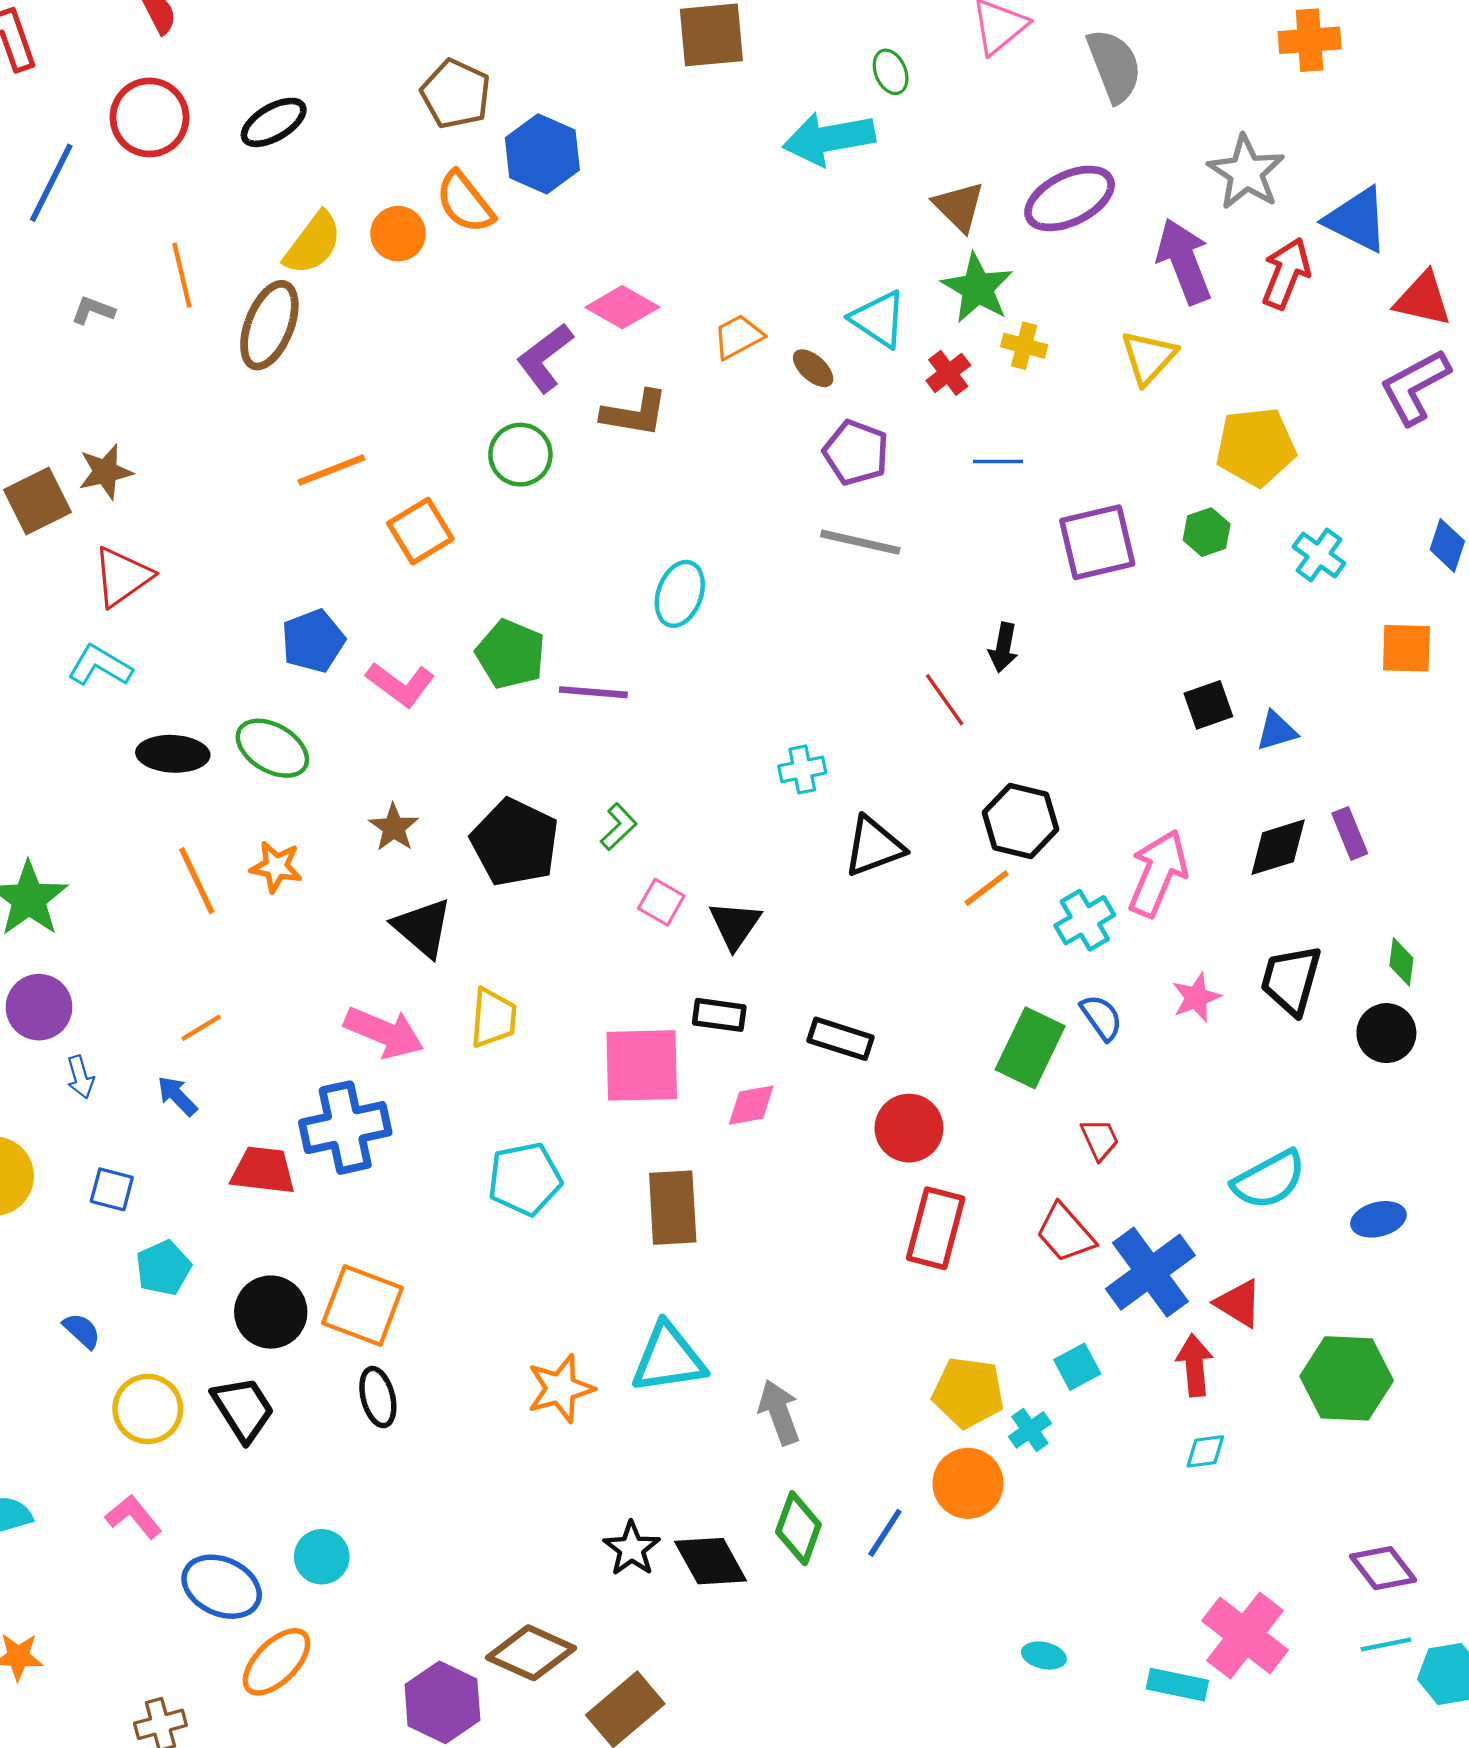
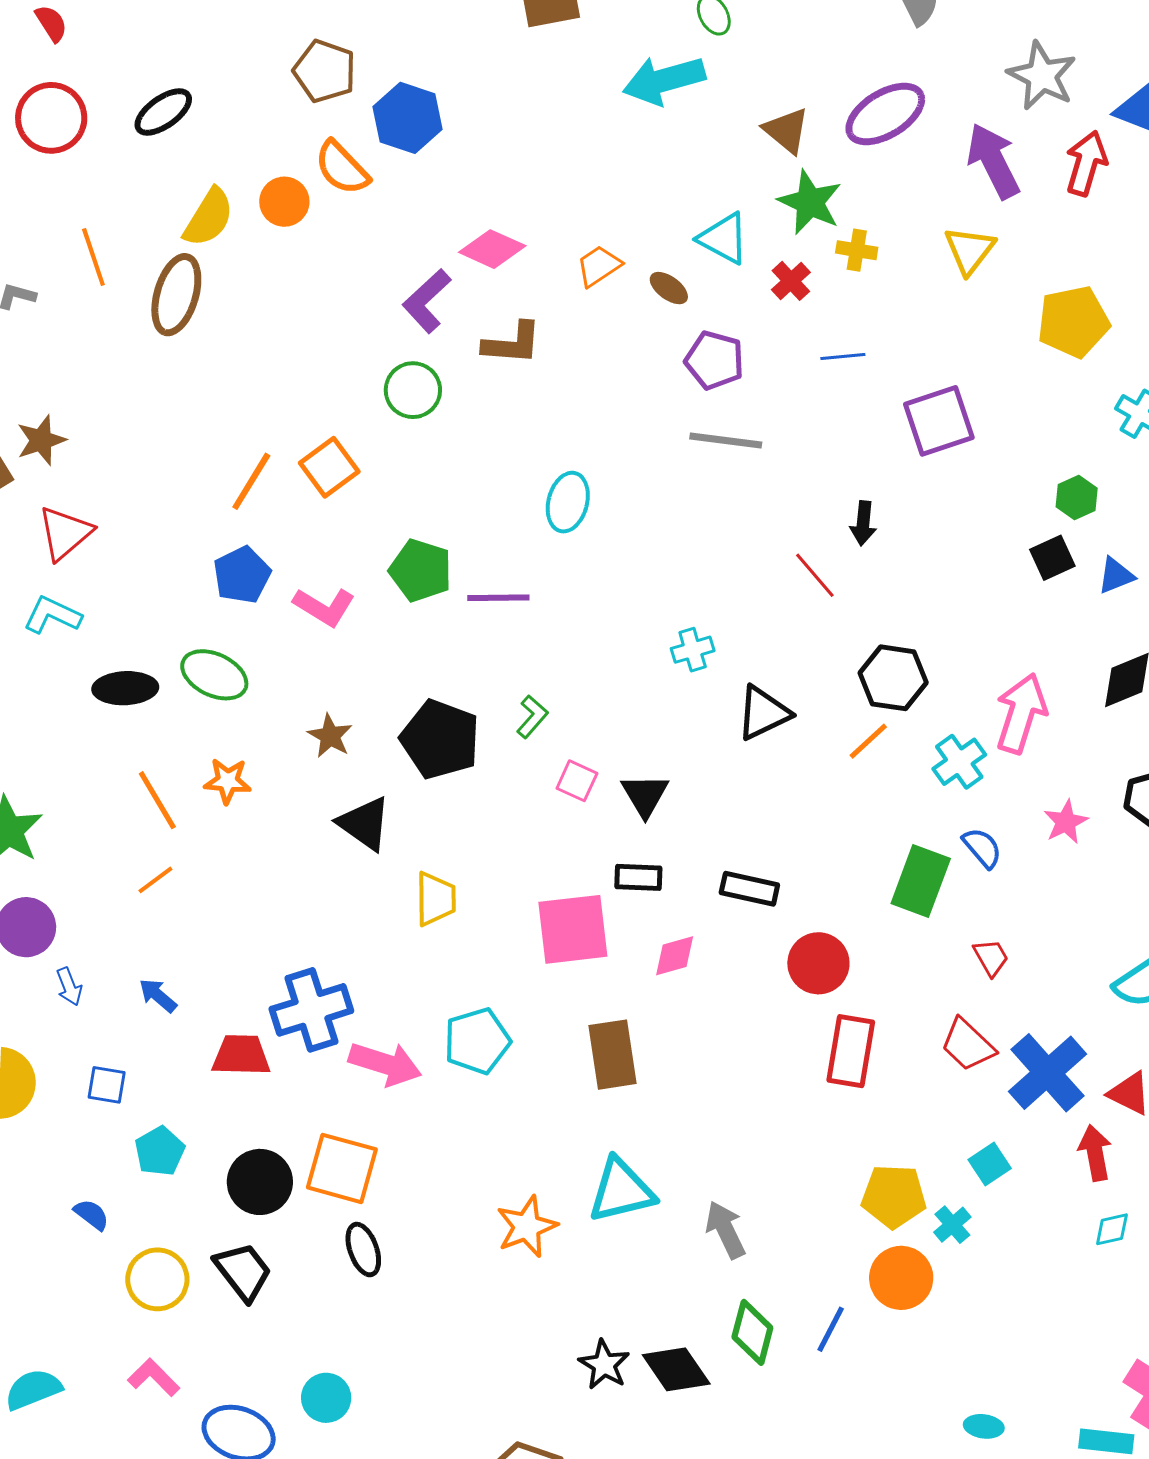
orange line: (331, 470) -> (251, 481), moved, turned -32
green hexagon: (1207, 532) -> (1077, 498), moved
orange line: (201, 1028) -> (155, 880), moved
pink arrow: (384, 1033) -> (385, 1064), moved

